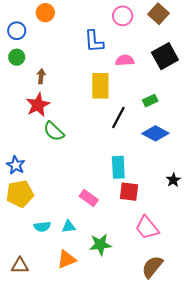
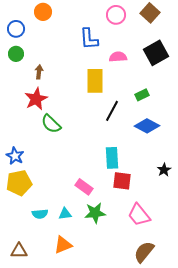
green star: (100, 245) -> (95, 213), moved

